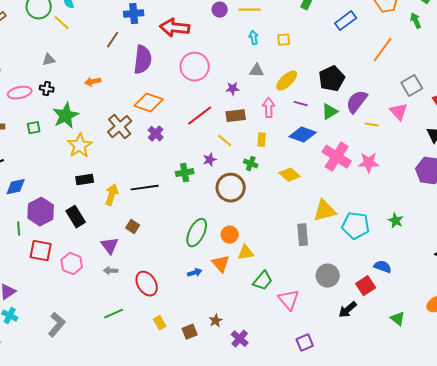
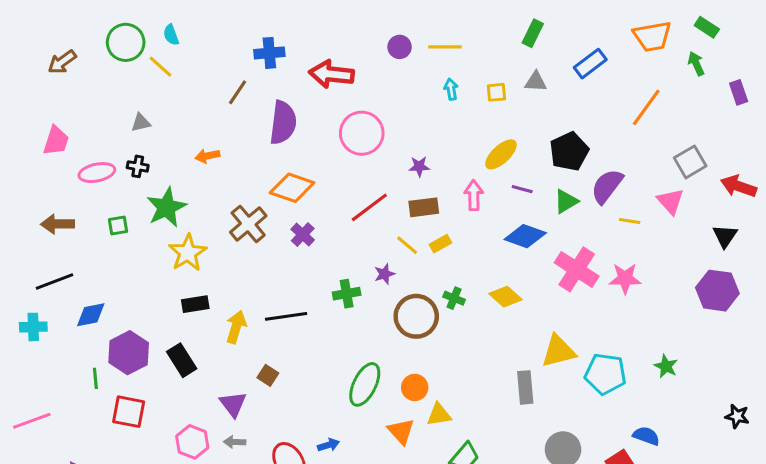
gray triangle: (257, 71) -> (536, 82), moved
yellow rectangle: (262, 140) -> (440, 244), moved, turned 56
green cross: (251, 164) -> (454, 298), moved
pink hexagon: (72, 264) -> (192, 442), moved
blue arrow: (195, 273) -> (328, 445), moved

